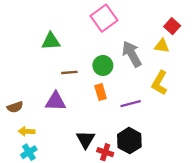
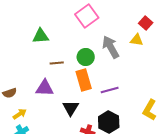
yellow L-shape: (160, 83) -> (150, 110), moved
orange rectangle: (101, 92) -> (84, 80), size x1.5
yellow arrow: (27, 131) -> (20, 114), turned 144
black triangle: (86, 139) -> (71, 108), moved

